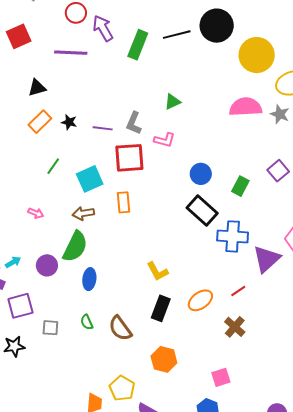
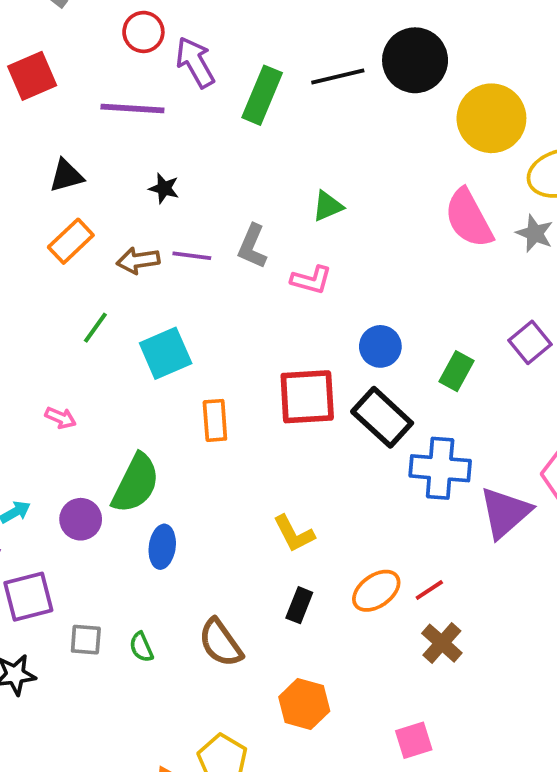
pink semicircle: (246, 107) -> (469, 218), turned -116
black star: (69, 122) -> (164, 188), moved
red square: (129, 158) -> (307, 397), moved
orange rectangle: (123, 202) -> (215, 420), moved
brown arrow: (83, 213) -> (138, 260), moved
red line: (238, 291) -> (429, 590), moved
black rectangle: (161, 308) -> (299, 605), size x0.7
green semicircle: (87, 322) -> (141, 647), moved

